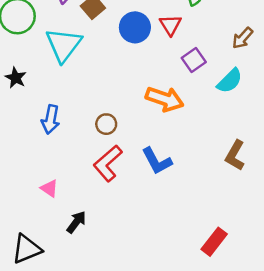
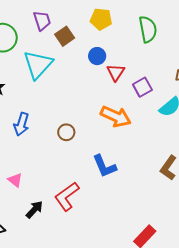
red triangle: (170, 25) -> (116, 72), moved
blue circle: (135, 27) -> (97, 56), size x0.7
red L-shape: (108, 163) -> (67, 196), moved

